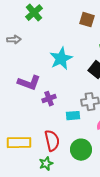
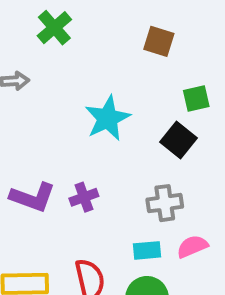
purple L-shape: (29, 83) -> (33, 197), moved
cyan rectangle: (73, 116) -> (147, 250), moved

